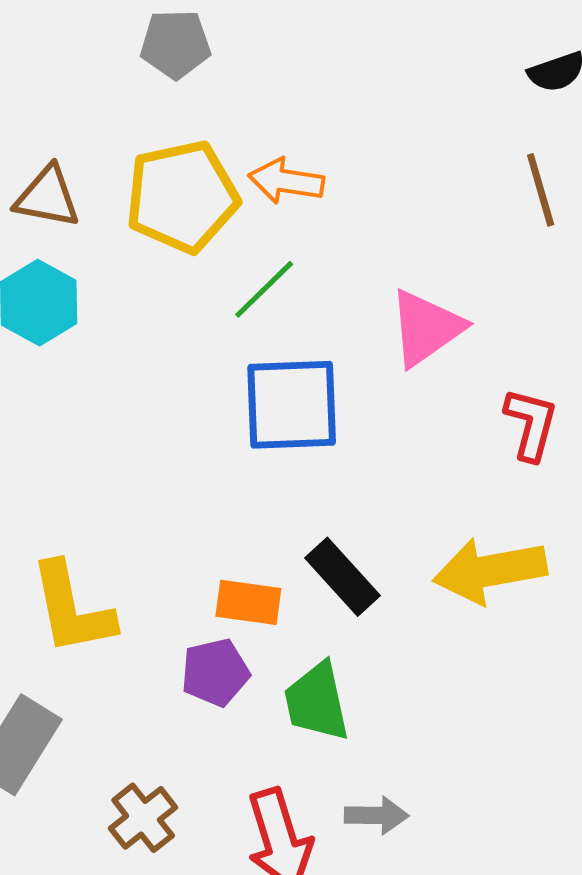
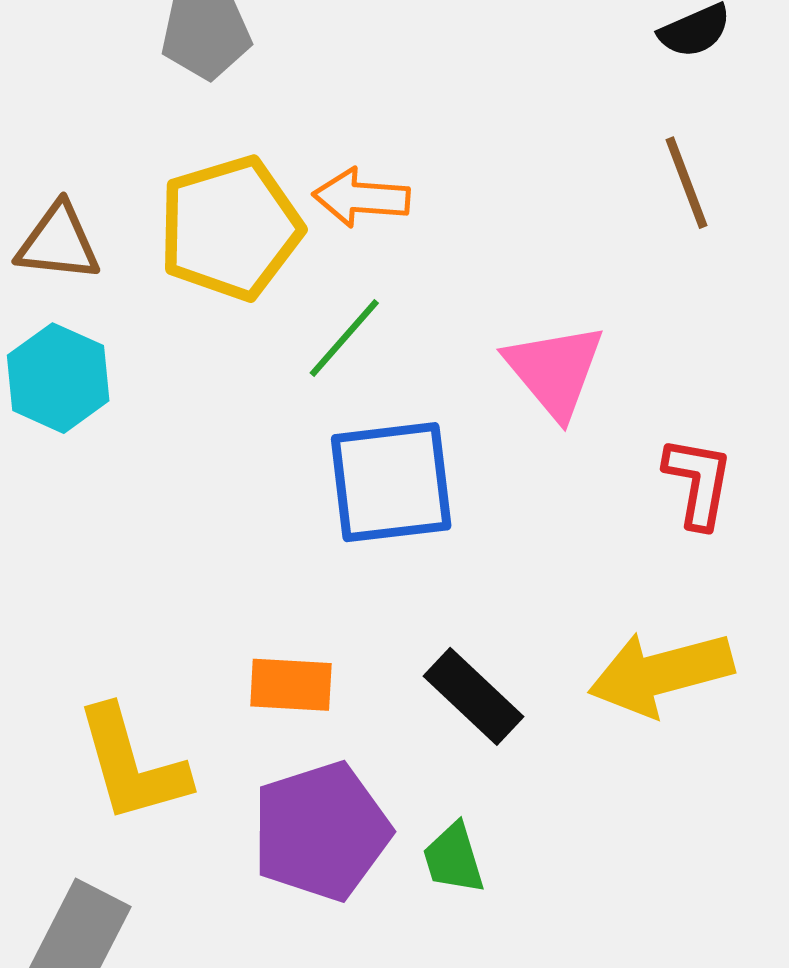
pink triangle: (426, 328) -> (555, 371), turned -30
orange rectangle: (248, 602) -> (291, 685), moved
purple pentagon: (215, 672) -> (321, 831), size x1.6
green trapezoid: (317, 702) -> (454, 858), size x0.7

